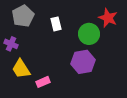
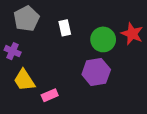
red star: (108, 18) -> (132, 34), moved

